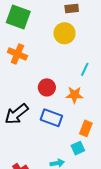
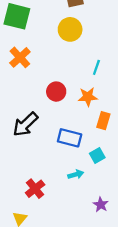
orange cross: (17, 54) -> (20, 57), turned 30
blue rectangle: (51, 118) -> (70, 138), moved
orange rectangle: (86, 128) -> (103, 121), moved

